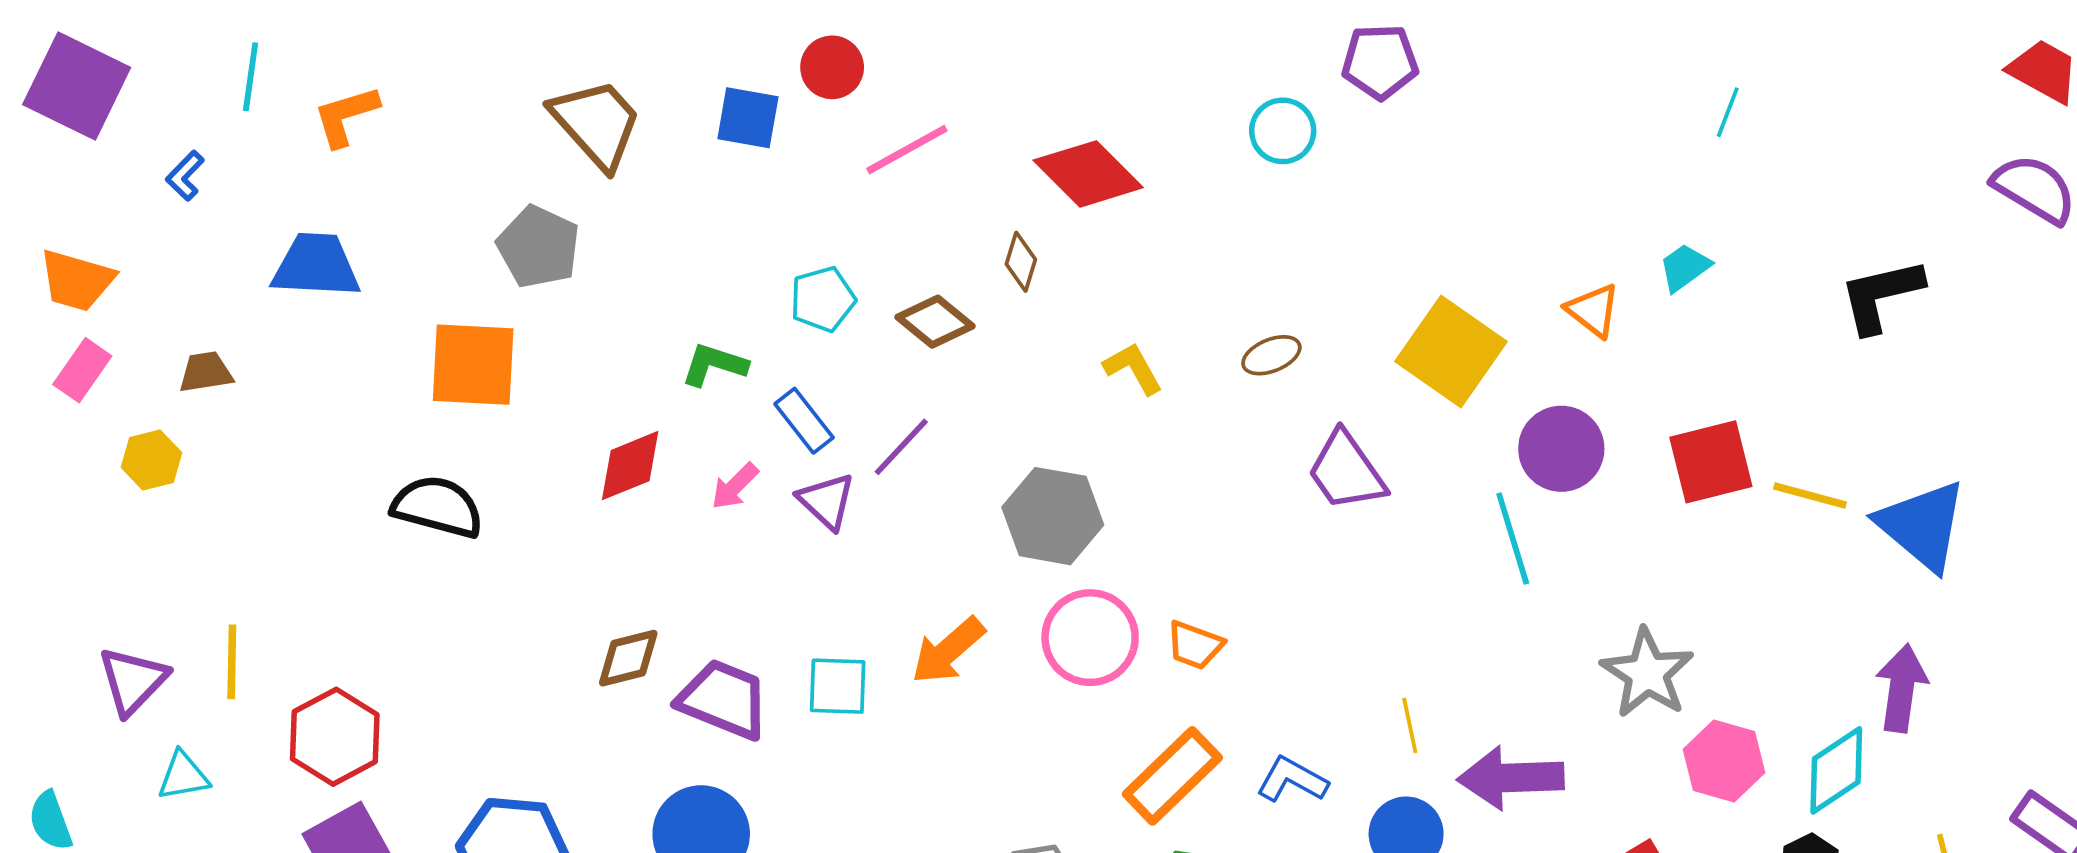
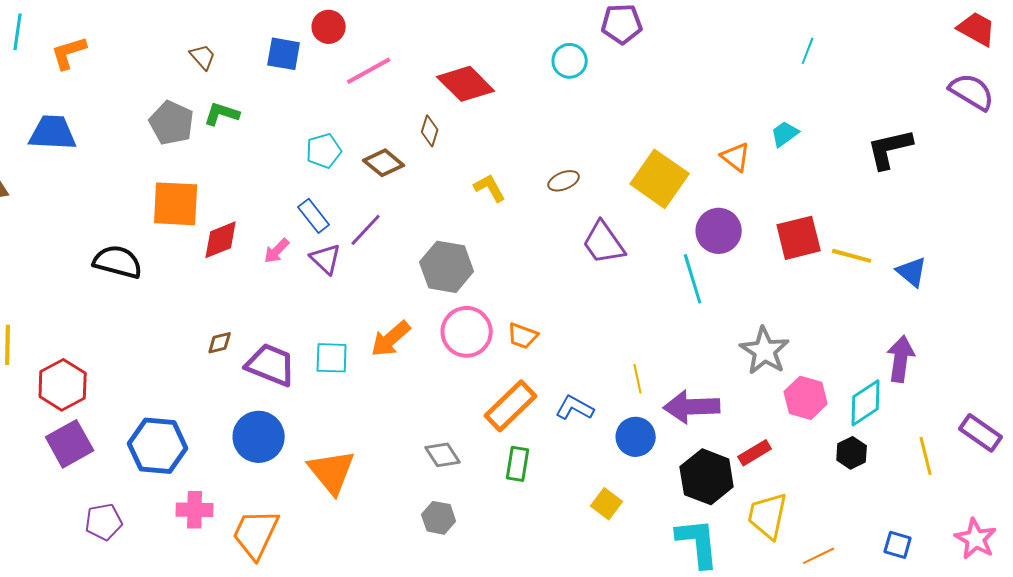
brown trapezoid: (596, 123) -> (203, 57), size x0.5
orange square: (473, 365) -> (176, 204), moved
green L-shape: (714, 365) -> (222, 114), moved
blue triangle: (1922, 525) -> (912, 272), size x0.6
brown diamond: (628, 658) -> (220, 343), size x0.7

